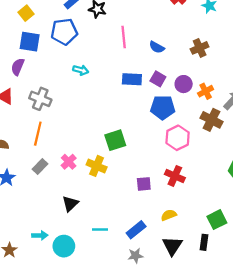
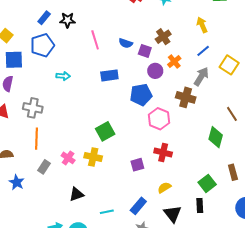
purple square: (158, 79) -> (145, 51), moved
orange cross: (206, 91) -> (174, 62), moved
black triangle: (70, 204) -> (76, 194), turned 35

